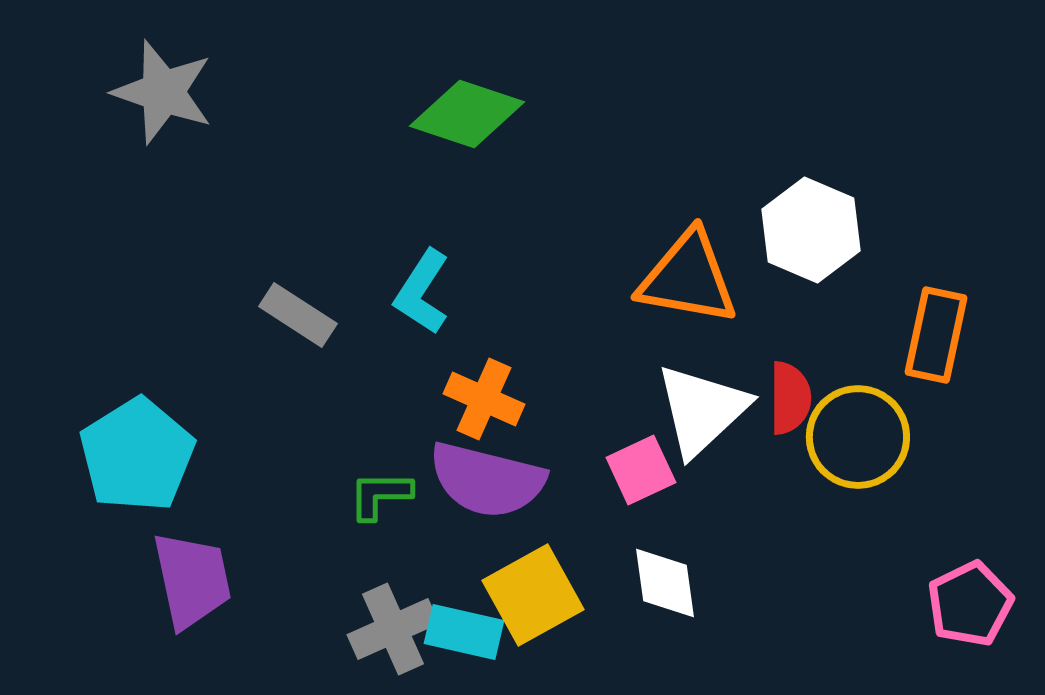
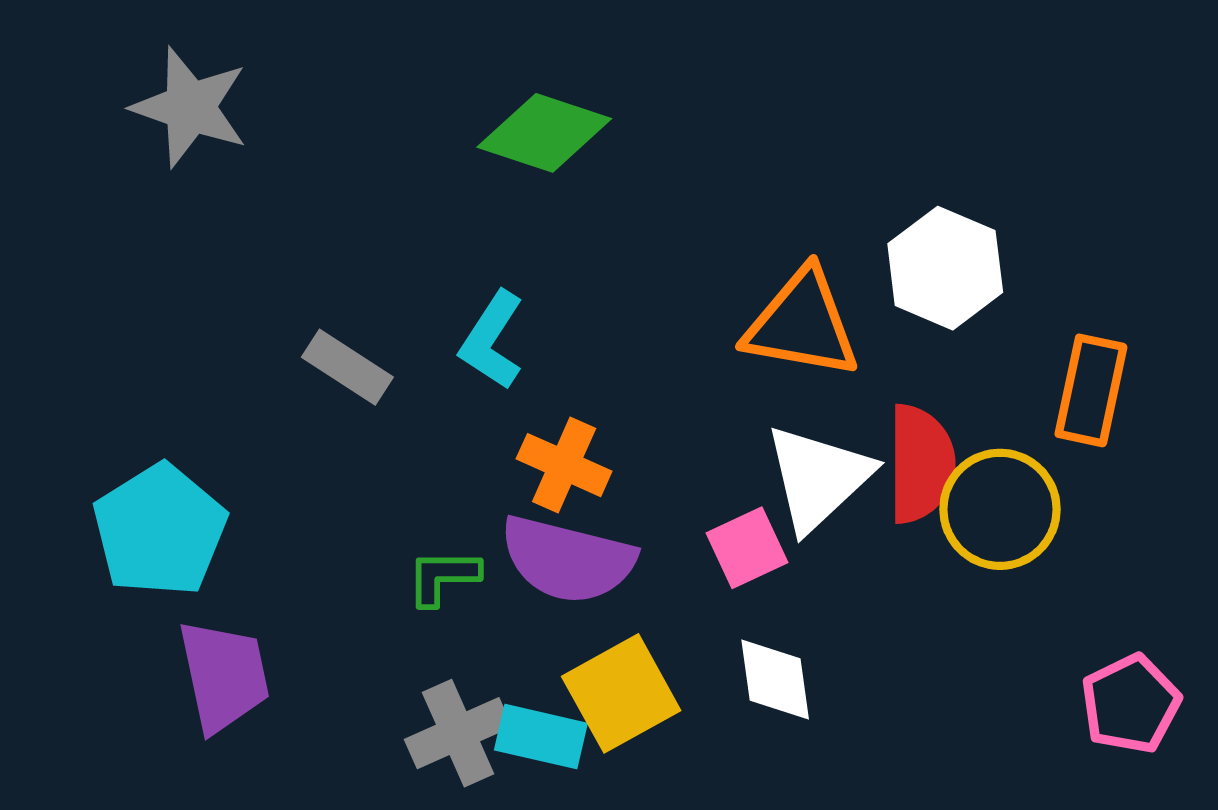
red semicircle: (790, 398) -> (921, 464), size x1.4

